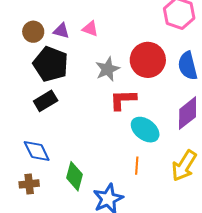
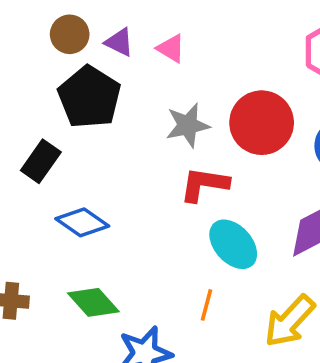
black rectangle: (46, 101) -> (41, 161), moved, turned -35
blue diamond: (37, 151) -> (82, 222), moved, turned -40
green diamond: (75, 176) -> (93, 302), turned -68

